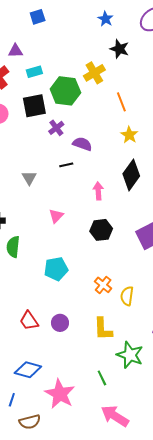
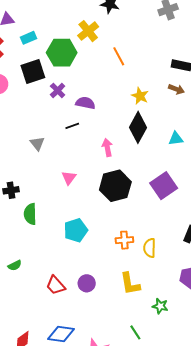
yellow star: (129, 135) -> (140, 96), moved
black hexagon: (101, 230) -> (115, 186), size x1.4
orange cross: (103, 285) -> (124, 240), turned -36
green star: (130, 355) -> (160, 306), size x0.6

